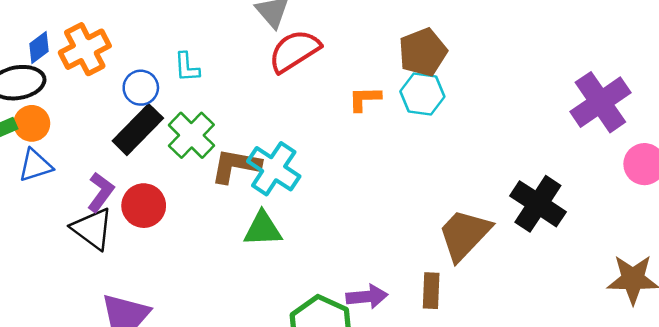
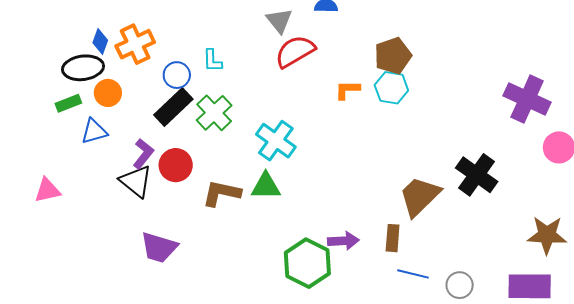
blue diamond: (39, 47) -> (100, 42), turned -35
purple cross: (600, 102) -> (527, 99), turned -33
orange circle: (32, 123) -> (108, 93), moved
brown L-shape: (236, 166) -> (221, 193), moved

